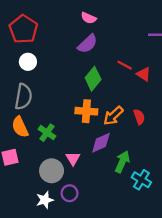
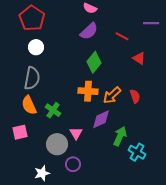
red line: (125, 65) -> (122, 36), moved
white star: (45, 200) -> (42, 173), moved

